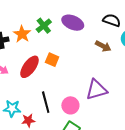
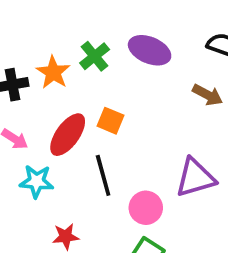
black line: (46, 102) -> (103, 175), moved
cyan star: (12, 108) -> (36, 181), moved

